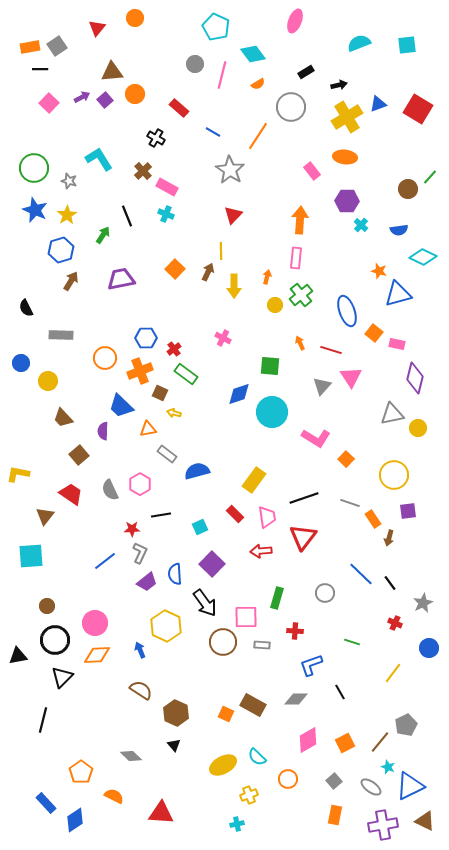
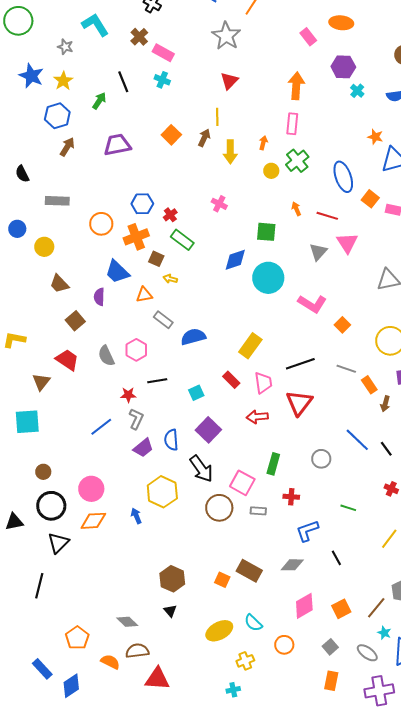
green circle: (34, 168) -> (18, 21), moved
pink square: (246, 617) -> (242, 483), turned 30
brown semicircle: (141, 690) -> (137, 651), moved, turned -40

